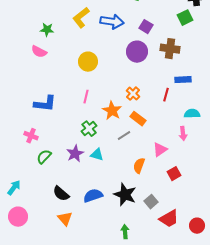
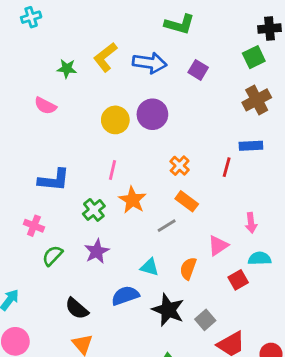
green star: (47, 30) -> (67, 69), moved
brown cross: (170, 49) -> (257, 100), moved, turned -36
purple circle: (137, 52) -> (152, 114), moved
orange star: (112, 111) -> (132, 200), moved
cyan semicircle: (192, 114) -> (260, 258), moved
green cross: (89, 129) -> (94, 210), moved
cyan triangle: (97, 155) -> (150, 267), moved
blue semicircle: (93, 196) -> (125, 296), moved

